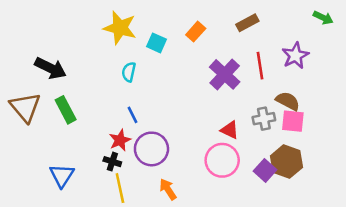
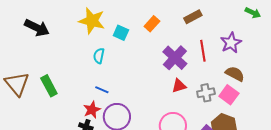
black arrow: (50, 68) -> (37, 28), moved
brown semicircle: (288, 101) -> (235, 74), moved
blue line: (133, 115) -> (102, 90), turned -40
pink square: (293, 121) -> (229, 95), turned 30
red triangle: (230, 130) -> (179, 86), moved, turned -42

